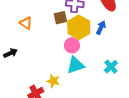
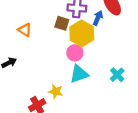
brown square: (60, 18) -> (62, 23), turned 32
blue arrow: (101, 28) -> (98, 18), moved

